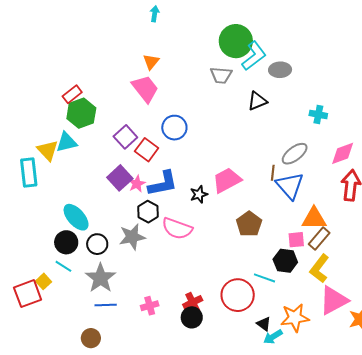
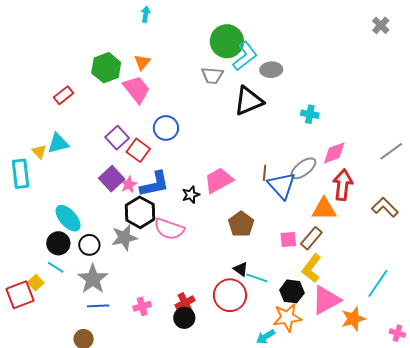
black triangle: (257, 101) -> (249, 101), size x1.5
green hexagon: (81, 113) -> (106, 68), moved
yellow triangle: (48, 150) -> (39, 152), size x0.7
gray ellipse: (295, 154) -> (303, 168), moved
black hexagon: (148, 212) -> (140, 212), size x1.4
orange triangle: (314, 219) -> (324, 209), moved
black hexagon: (285, 261) -> (292, 291), moved
black triangle: (264, 324) -> (241, 269), moved

